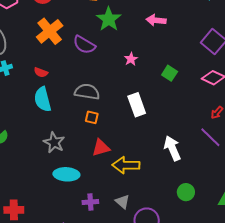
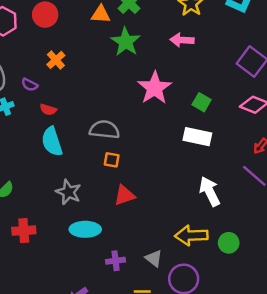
orange cross: (50, 31) -> (56, 60), size x0.6
purple semicircle: (84, 45) -> (30, 85), moved, size x0.6
pink star: (131, 59) -> (155, 88), size x2.0
white rectangle: (137, 105) -> (197, 137), moved, turned -55
yellow arrow: (126, 165) -> (191, 235), moved
red cross: (14, 210) -> (24, 231), moved

